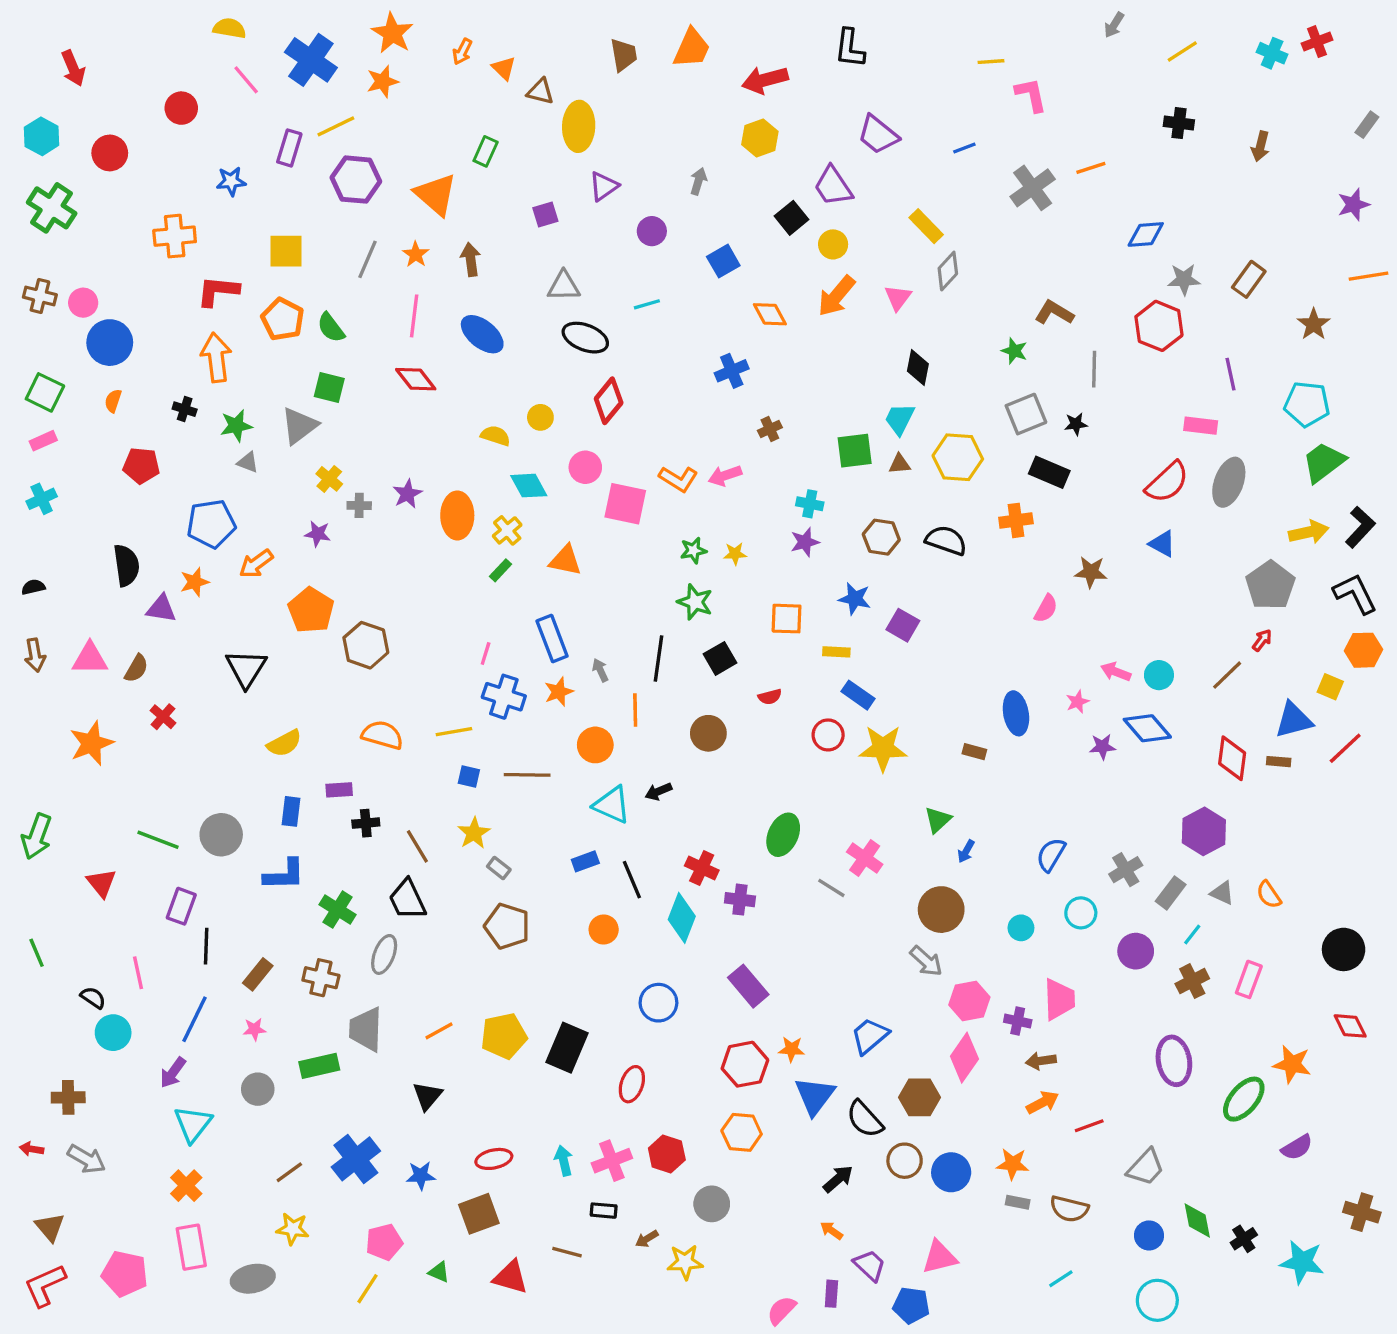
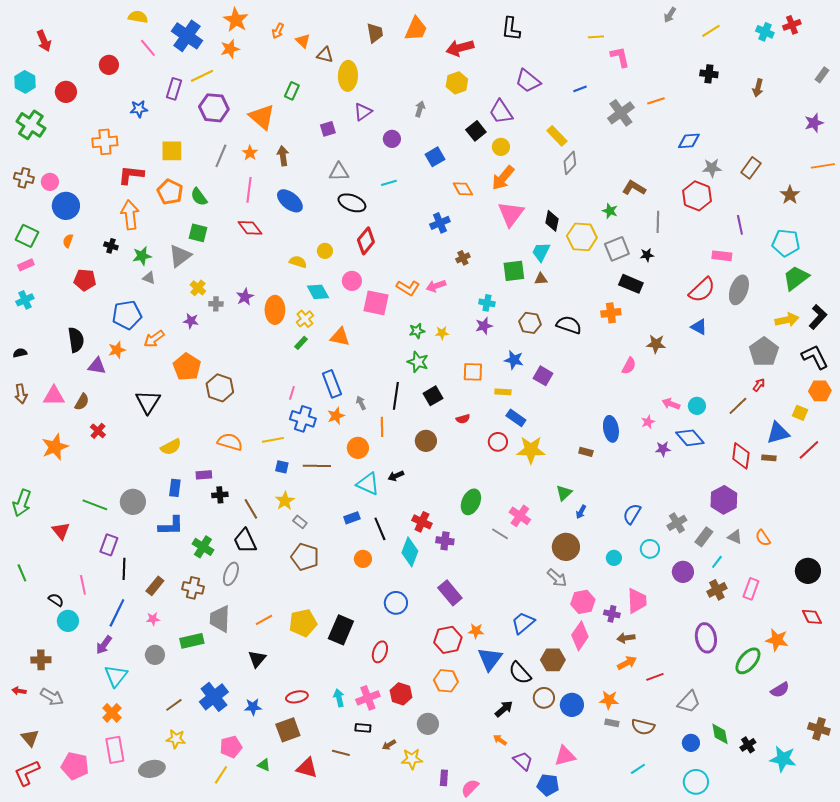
pink triangle: (898, 298) -> (511, 214), moved, size x1.6
yellow hexagon: (958, 457) -> (582, 237), moved
purple rectangle: (831, 1294) -> (444, 778), moved

